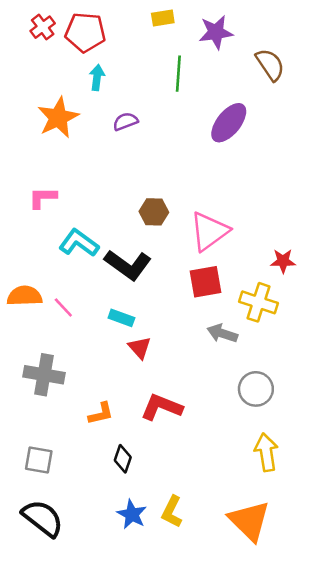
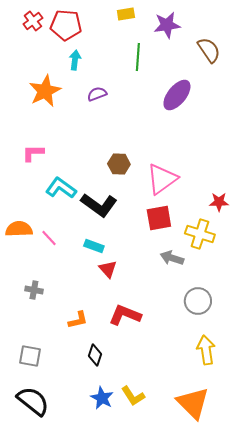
gray cross: (44, 375) -> (34, 290), size x0.6
yellow L-shape: (172, 512) -> (133, 396), turned -60

